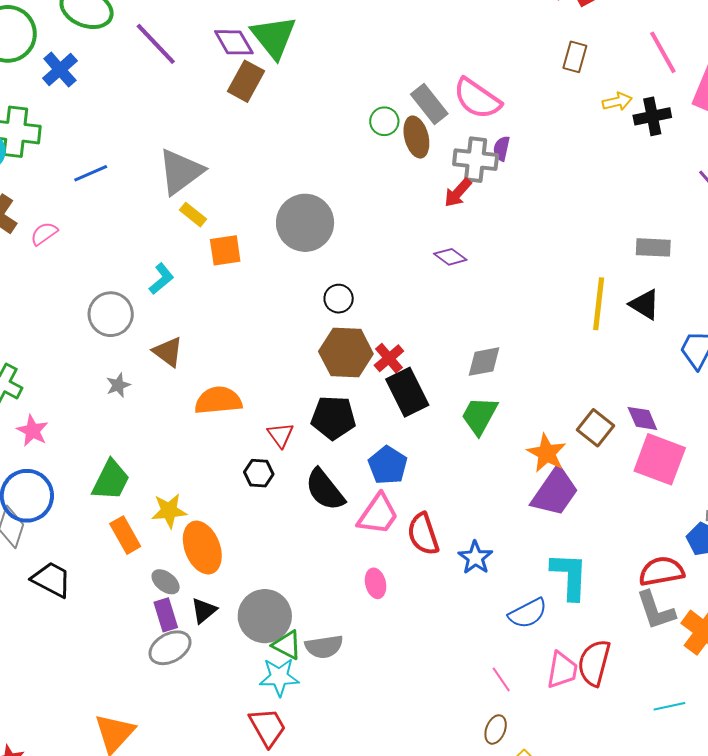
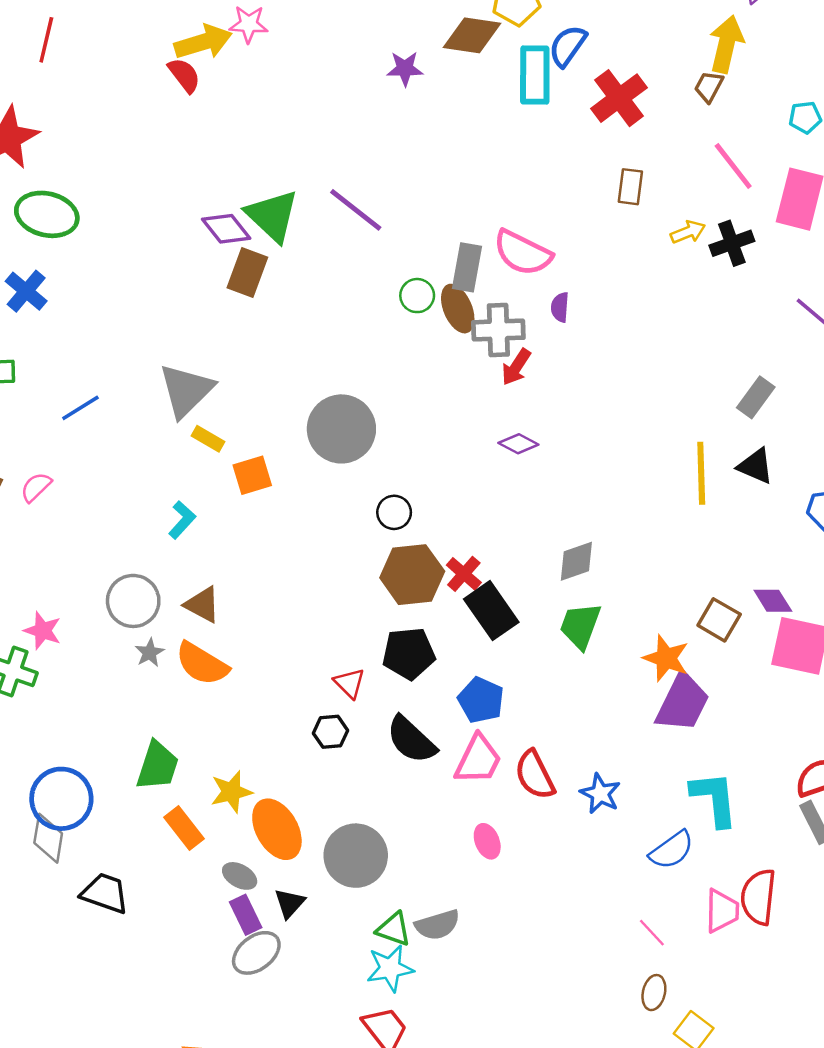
purple line: (156, 44) -> (356, 210), moved
gray rectangle: (429, 104) -> (467, 267), turned 57
gray cross: (476, 160) -> (498, 330), moved
gray rectangle: (653, 247) -> (756, 397), turned -48
gray circle: (111, 314) -> (133, 601), moved
orange semicircle: (218, 400) -> (202, 664), moved, turned -135
pink star: (32, 431) -> (43, 631), moved
gray circle: (265, 616) -> (356, 856), moved

